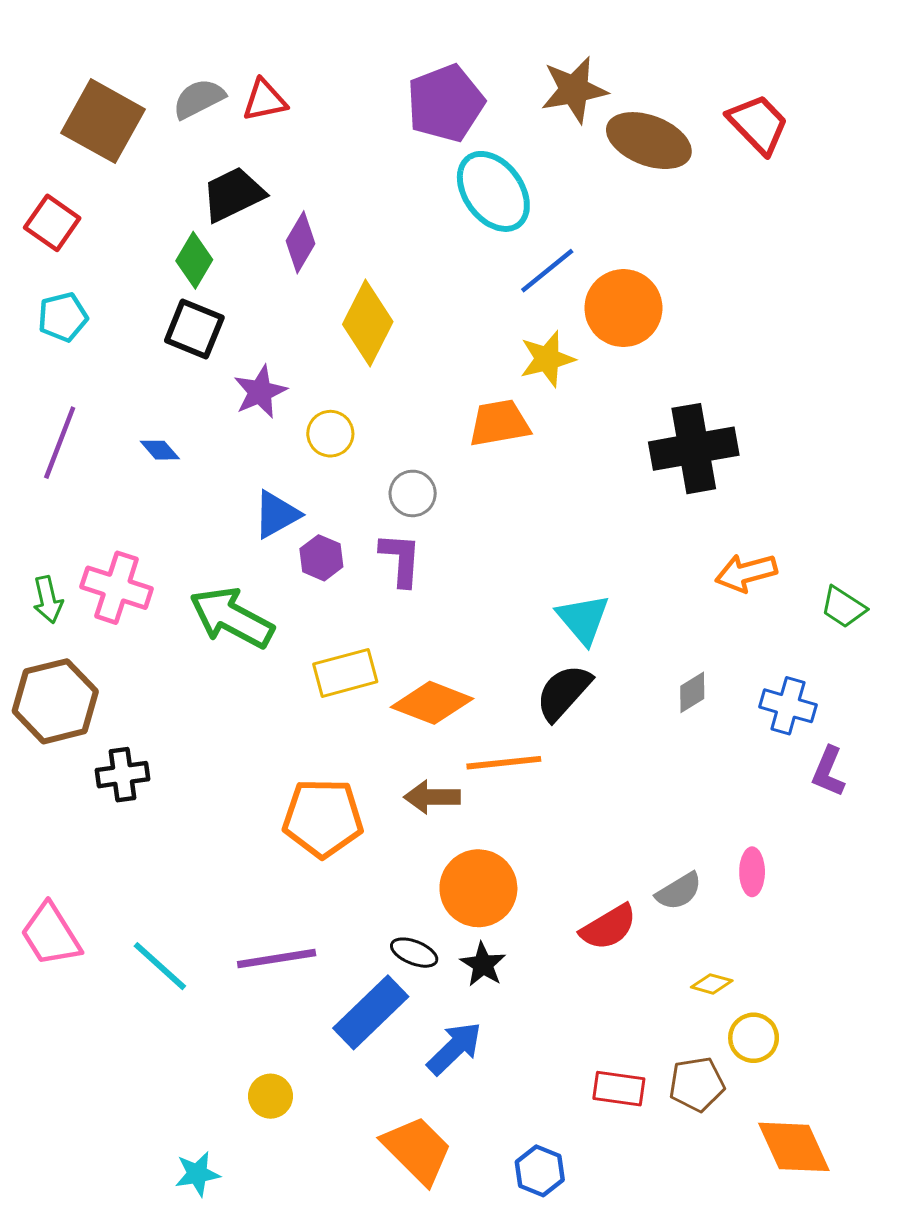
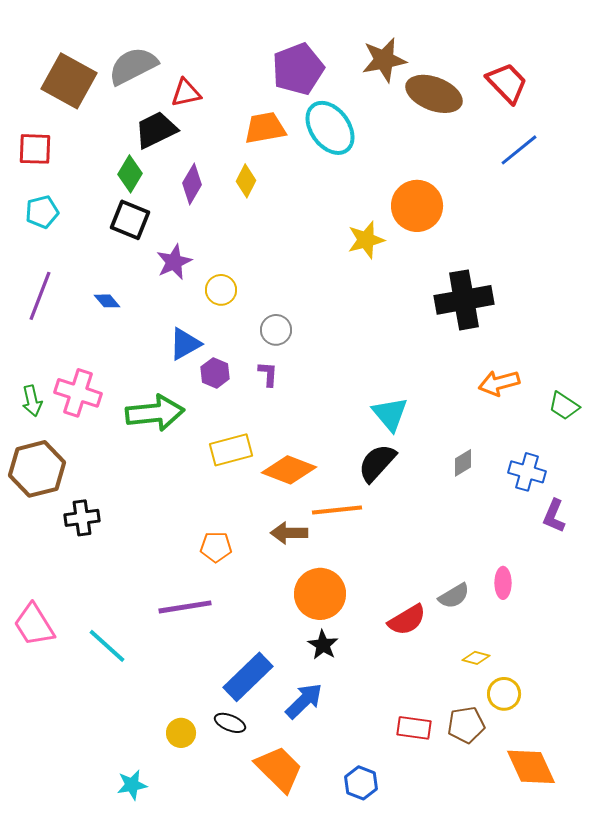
gray semicircle: (199, 99) -> (133, 66), size x1.4
red triangle: (265, 100) -> (186, 93), moved
red square: (52, 223) -> (35, 149), turned -33
purple diamond: (300, 242) -> (192, 184), moved
blue line: (547, 271) -> (519, 150), moved
yellow diamond: (368, 323) -> (246, 181), moved, size x0.6
orange trapezoid: (499, 423) -> (265, 128), moved
purple L-shape: (401, 559) -> (268, 374), size x0.7
green arrow: (232, 618) -> (155, 413), turned 146
orange pentagon: (323, 818) -> (216, 547), size x0.6
black ellipse: (414, 953) -> (230, 723), moved
purple line: (277, 959) -> (185, 607), moved

